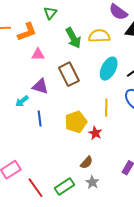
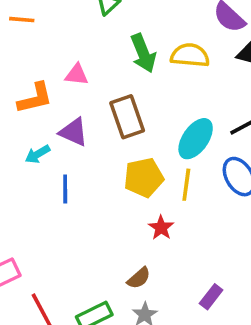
orange L-shape: (27, 32) -> (35, 98), moved
cyan ellipse: (109, 69) -> (196, 139), moved
yellow pentagon: (76, 122) -> (144, 178), moved

